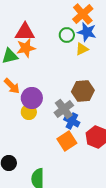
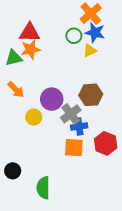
purple circle: (32, 98) -> (52, 99), moved
blue cross: (72, 121) -> (79, 127), turned -35
orange square: (67, 141) -> (74, 148), turned 36

